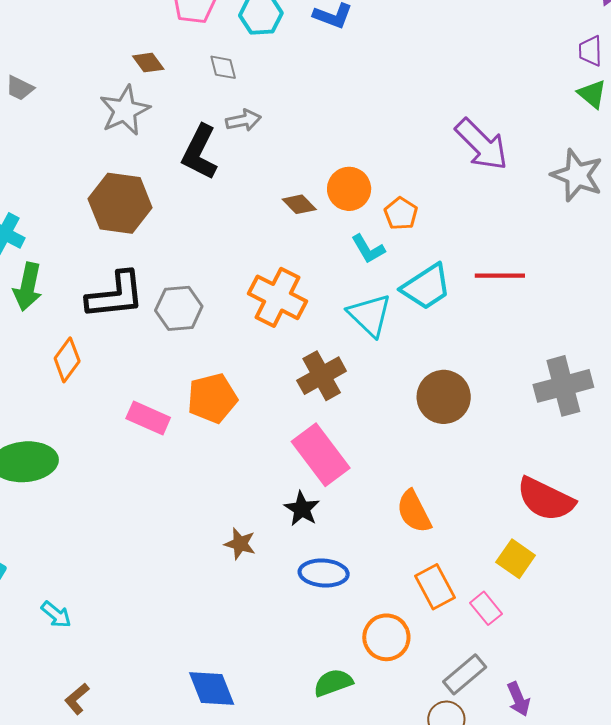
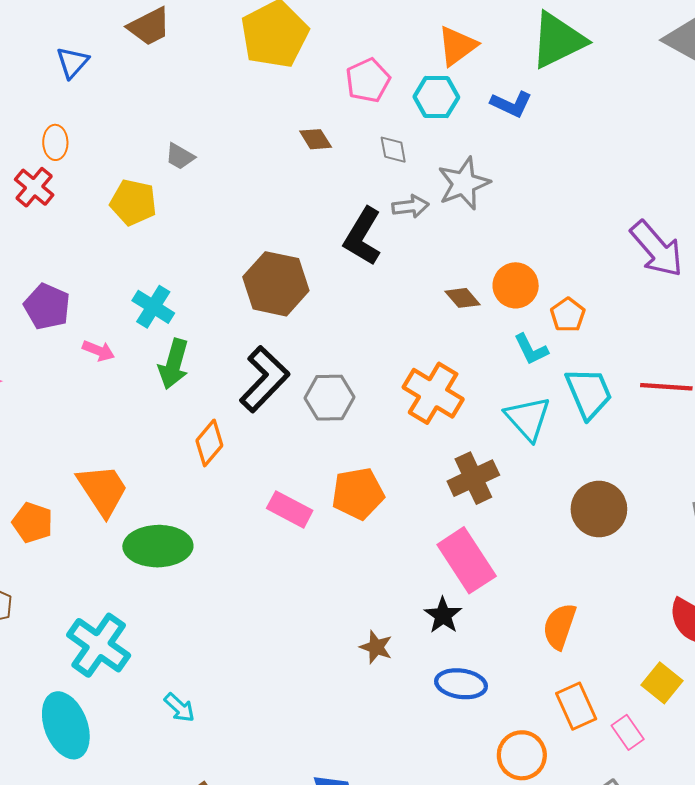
gray star: (125, 110) -> (464, 183), moved
cyan trapezoid: (426, 287) -> (589, 393), turned -84
black L-shape: (115, 295) -> (264, 379), turned -44
orange semicircle: (414, 512) -> (560, 626), turned 42

